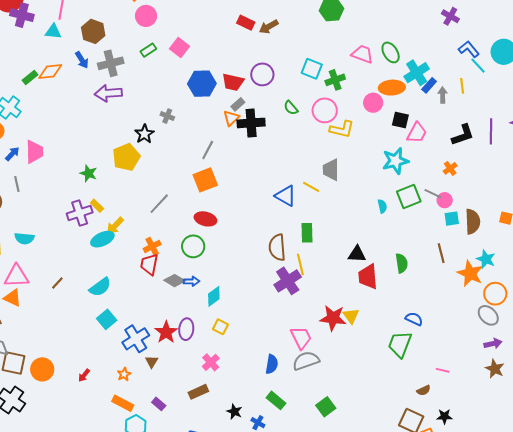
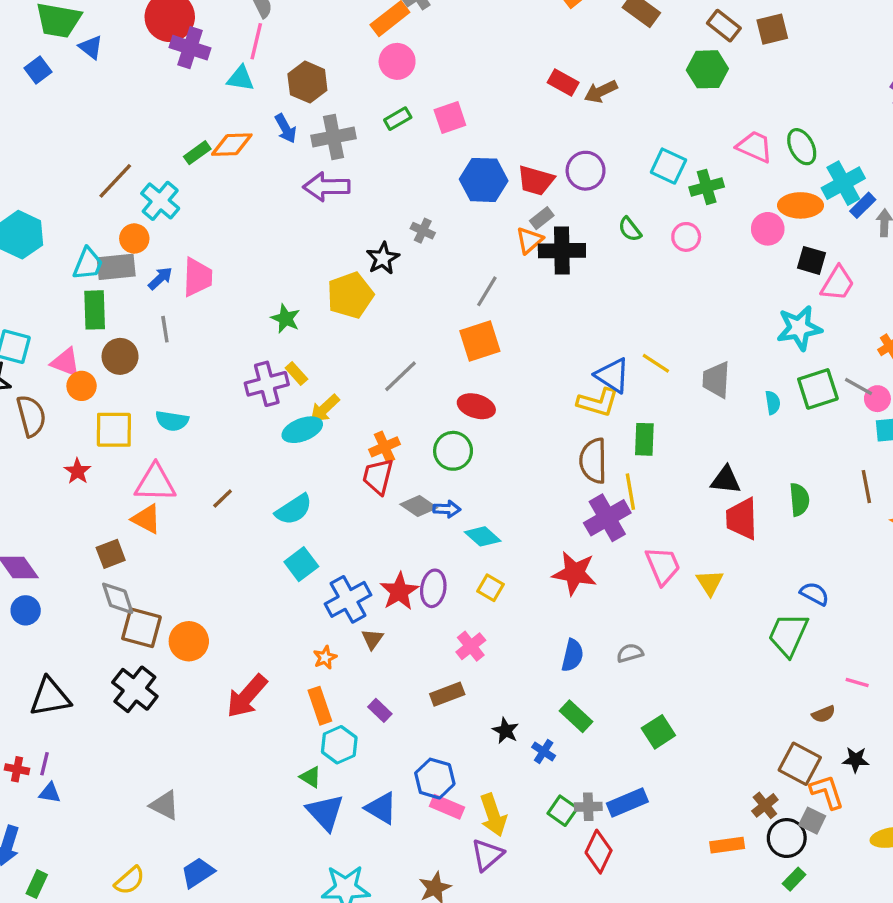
pink square: (180, 48) -> (450, 117), turned 30
pink circle: (325, 110) -> (686, 237), size x0.7
yellow L-shape: (342, 129) -> (598, 402), moved
gray trapezoid: (331, 170) -> (716, 380), moved
cyan diamond: (214, 296) -> (483, 536), turned 75
red star: (333, 318) -> (575, 573), moved
pink trapezoid: (301, 338) -> (663, 566), moved
gray semicircle: (306, 361) -> (630, 653), size x0.6
red arrow: (84, 375) -> (247, 696), moved, size x2.0
orange rectangle: (123, 403) -> (320, 706), turned 40

